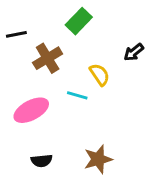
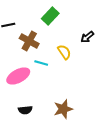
brown cross: (48, 58) -> (29, 41), turned -30
cyan line: (77, 95) -> (41, 63), moved

